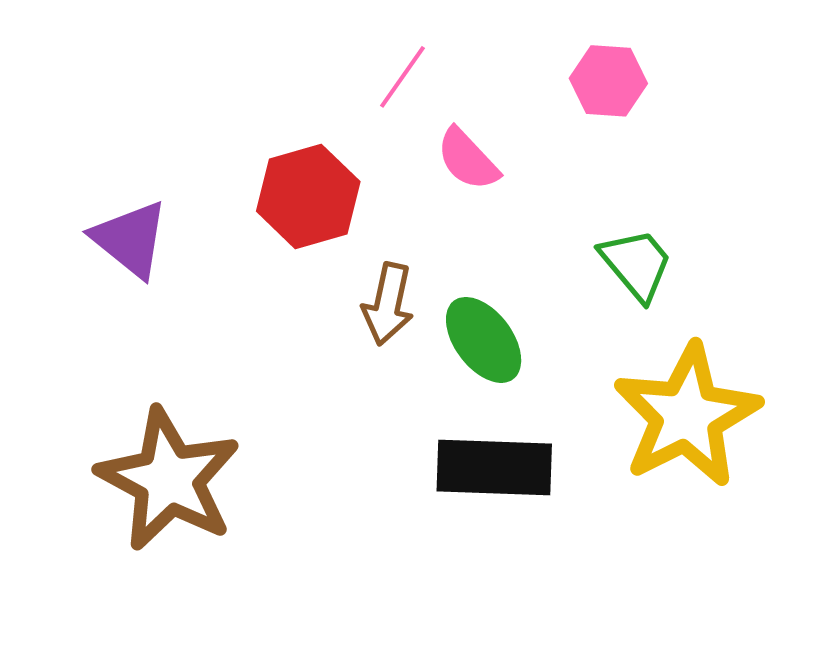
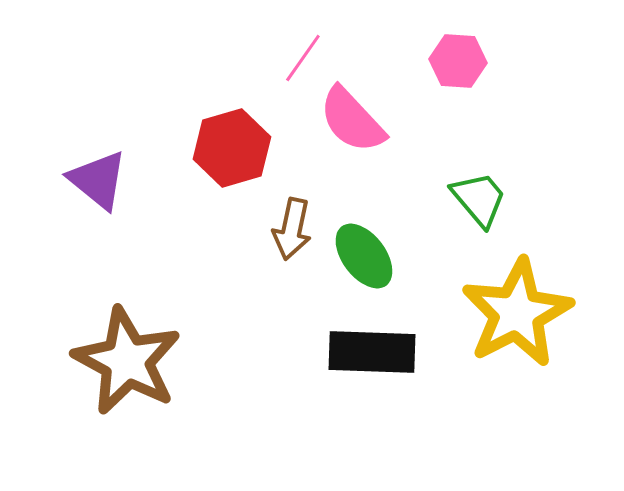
pink semicircle: (468, 159) -> (352, 120), size x1.4

